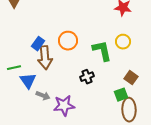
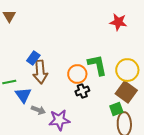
orange circle: (68, 41) -> (77, 74), moved
yellow circle: (123, 42) -> (127, 70), moved, size x1.5
brown square: (131, 78) -> (126, 92), size x1.5

